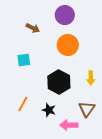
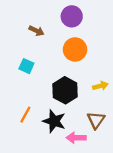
cyan square: (24, 60) -> (26, 66), turned 32
yellow arrow: (91, 78) -> (100, 86), turned -104
black star: (49, 110) -> (54, 121), size x1.5

